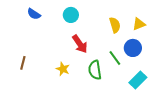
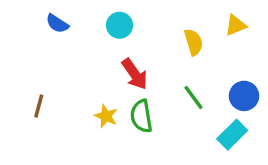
yellow triangle: (139, 24) -> (236, 25), moved
blue circle: (133, 48) -> (244, 96), moved
green semicircle: (95, 70) -> (141, 116), moved

